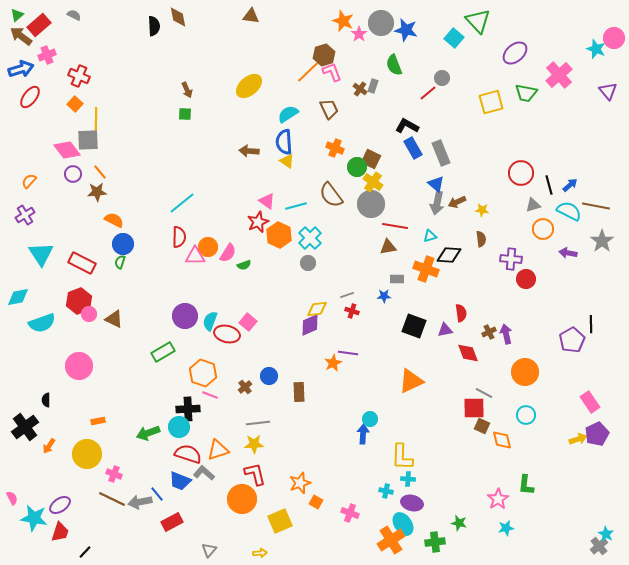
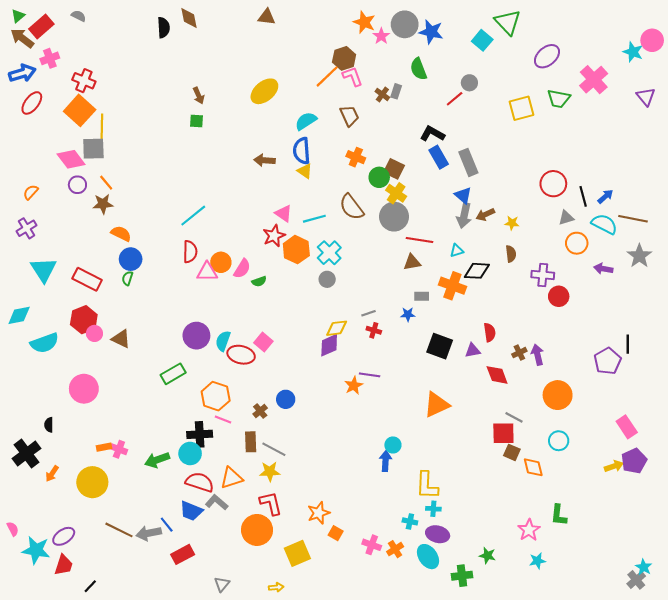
orange square: (75, 104) -> (80, 110), size x1.8
brown rectangle: (299, 392) -> (251, 442), moved
gray line: (258, 423) -> (274, 449), turned 35
pink cross: (114, 474) -> (119, 449), moved
orange cross: (391, 540) -> (395, 549), moved, size x0.6

